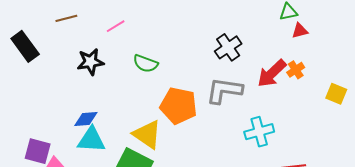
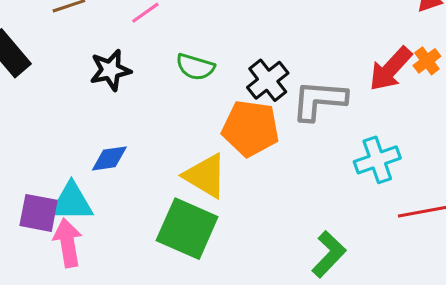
black cross: (228, 47) -> (268, 80), moved
cyan triangle: (91, 140) -> (72, 202), moved

